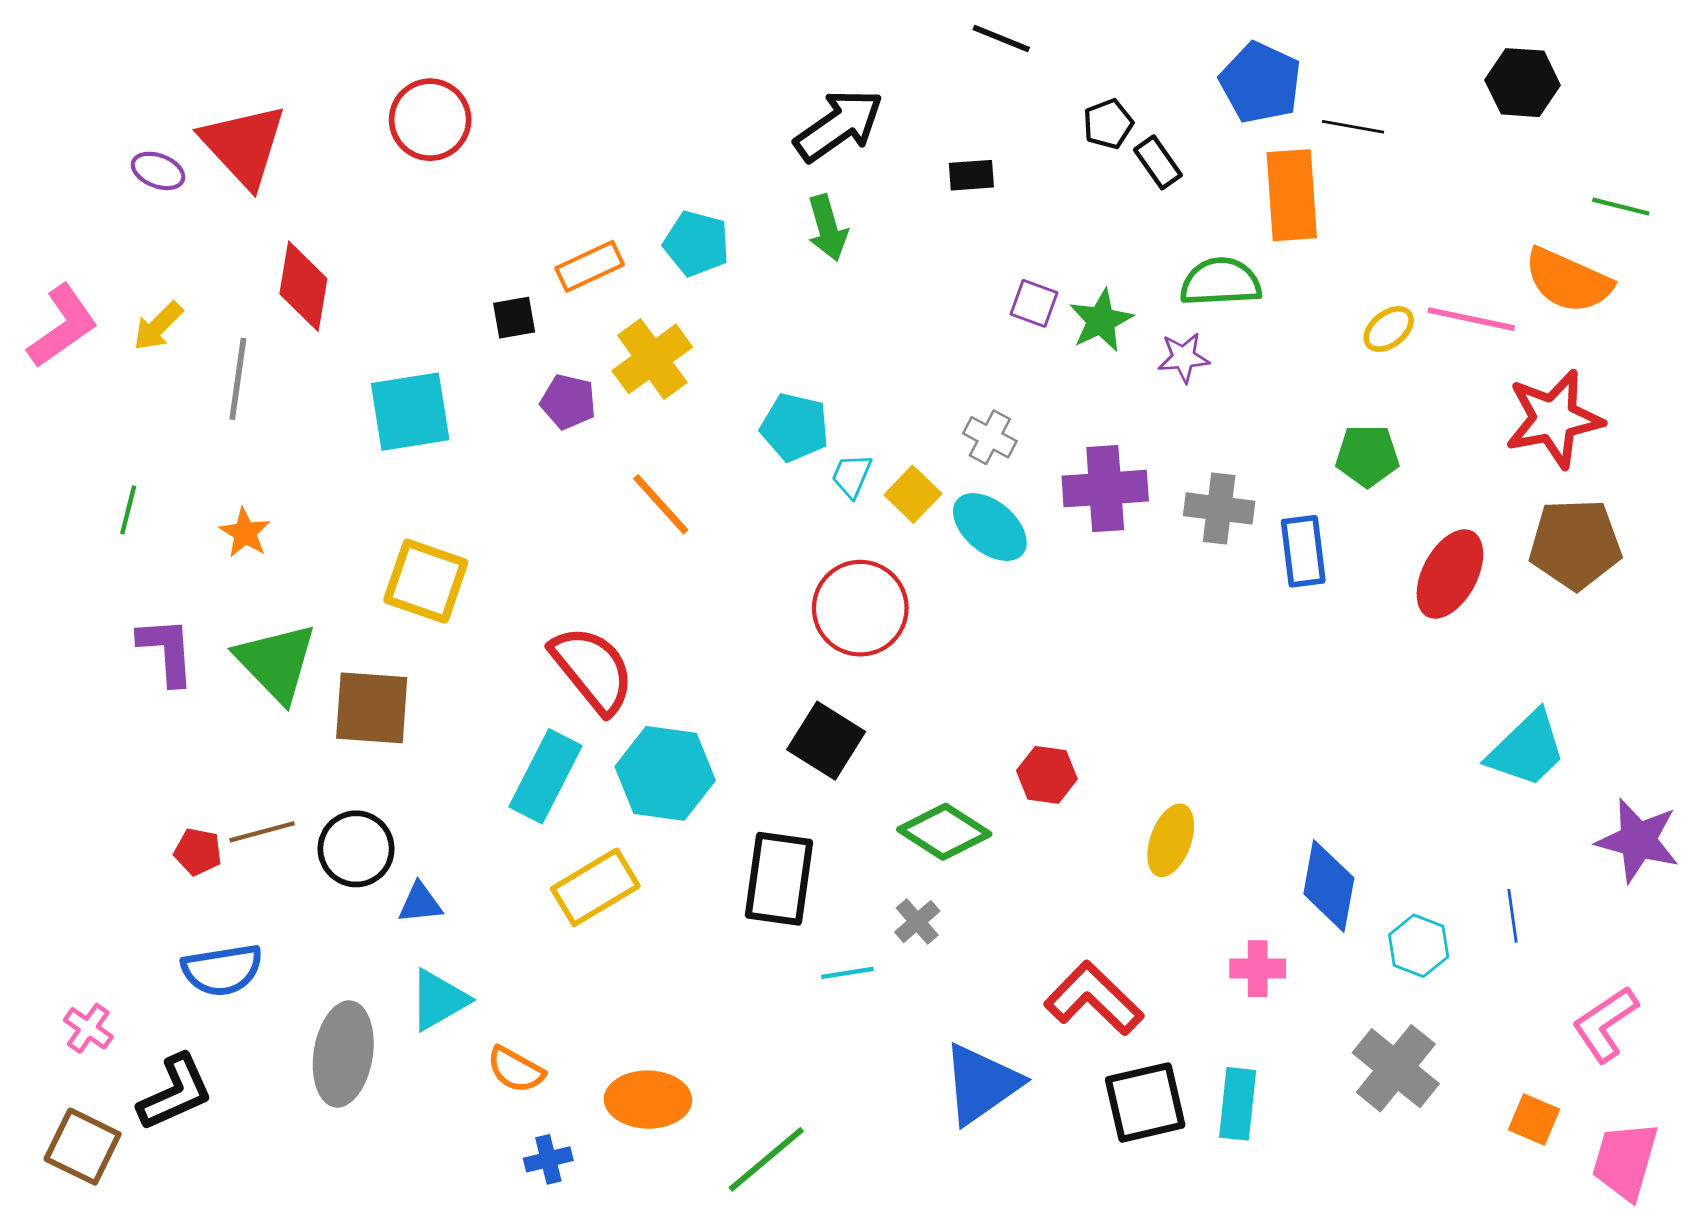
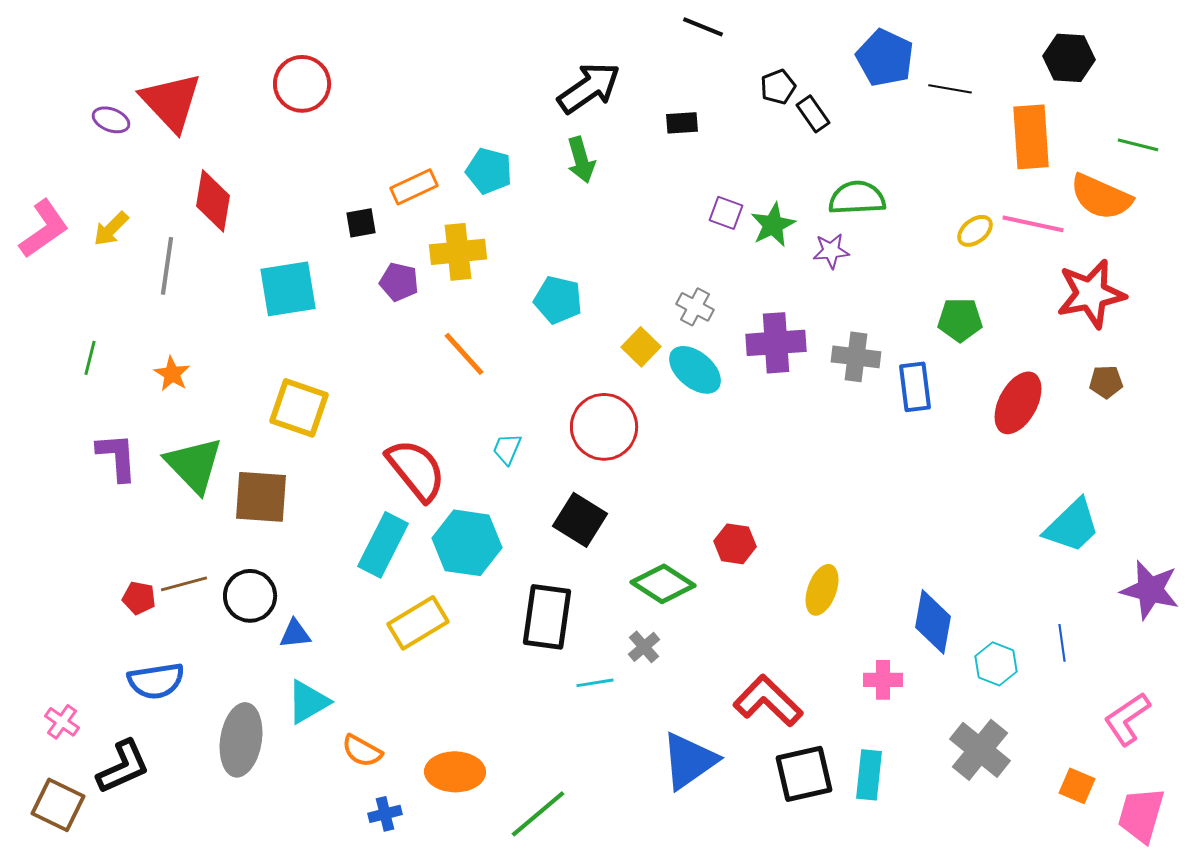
orange rectangle: (1292, 195) -> (1031, 137), moved
yellow cross: (652, 359) -> (458, 252), turned 30
cyan trapezoid: (852, 476) -> (507, 449), moved
brown pentagon: (1575, 544) -> (1106, 382), size x0.5

